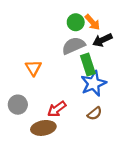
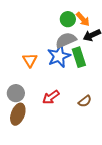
blue star: (93, 83) -> (59, 56), moved
brown ellipse: (43, 128) -> (18, 114), moved, turned -60

